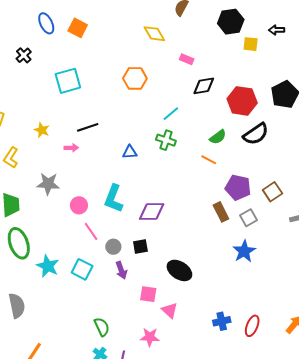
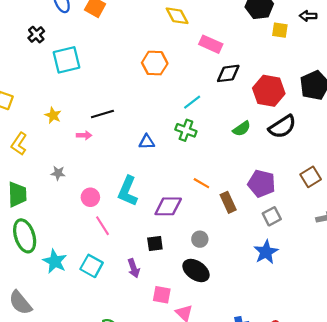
pink rectangle: (187, 59) -> (211, 44), size x1.5
cyan square: (68, 81) -> (66, 60), moved
orange line: (209, 160) -> (201, 183), moved
gray star: (48, 184) -> (58, 173), size x0.6
brown square: (272, 192) -> (311, 177), moved
brown rectangle: (221, 212) -> (228, 202), moved
gray circle: (113, 247) -> (200, 239), moved
gray semicircle: (17, 306) -> (20, 303), turned 150

